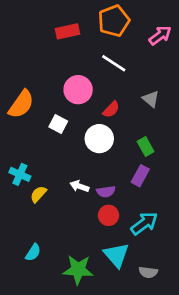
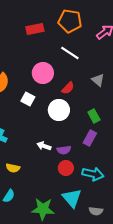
orange pentagon: (114, 21) -> (70, 21), turned 30
yellow semicircle: (38, 194) -> (13, 168), moved, turned -120
cyan arrow: (144, 223) -> (93, 174), turned 50

